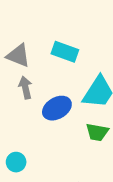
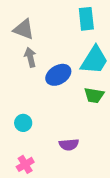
cyan rectangle: (65, 52) -> (86, 19), moved, turned 65

